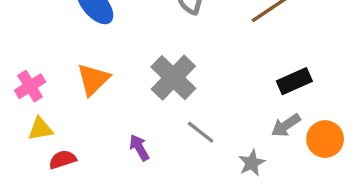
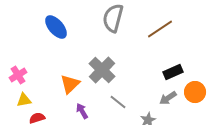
orange triangle: (93, 79) -> (70, 84), moved
orange circle: (325, 139) -> (195, 92), moved

